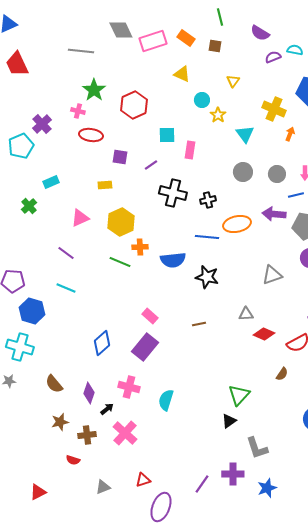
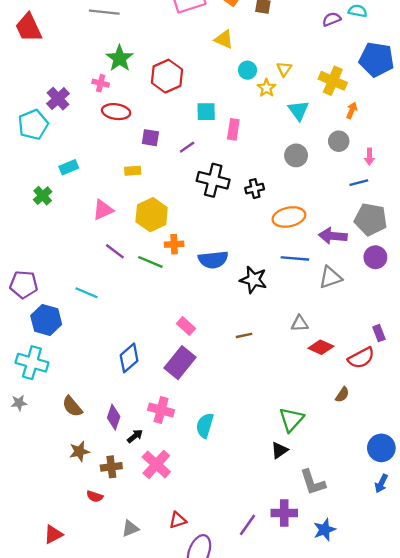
yellow triangle: (233, 81) -> (284, 69), moved
gray circle: (277, 174) -> (339, 141), moved
purple arrow: (274, 214) -> (333, 236), moved
blue line: (207, 237) -> (295, 258), moved
purple line: (66, 253) -> (115, 251), moved

